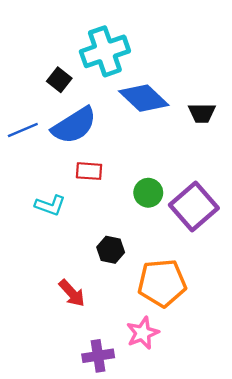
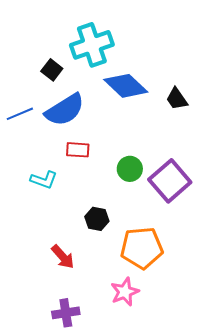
black trapezoid: (202, 113) -> (177, 99), turned 55
purple cross: (98, 356) -> (66, 313), moved

